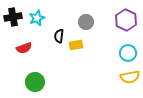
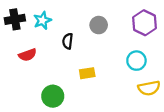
yellow rectangle: (76, 45) -> (87, 73), moved
cyan circle: (128, 53) -> (136, 61), moved
green circle: (35, 82) -> (53, 96), moved

